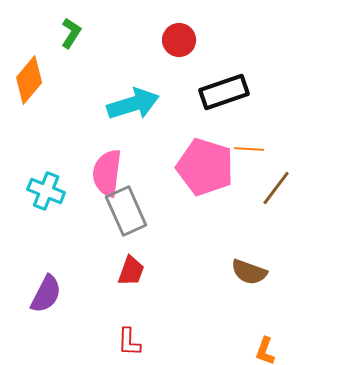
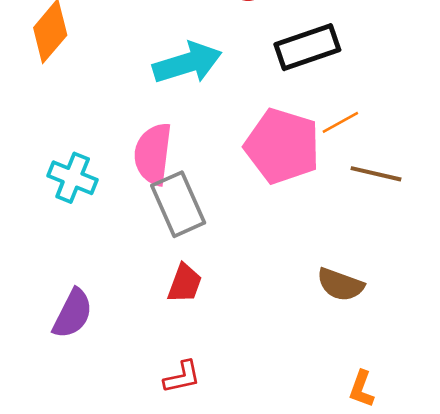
orange line: (249, 149) -> (340, 122), turned -32
brown line: (276, 188) -> (376, 174), turned 66
red L-shape: (129, 342) -> (182, 377), turned -104

